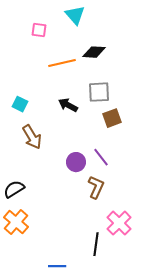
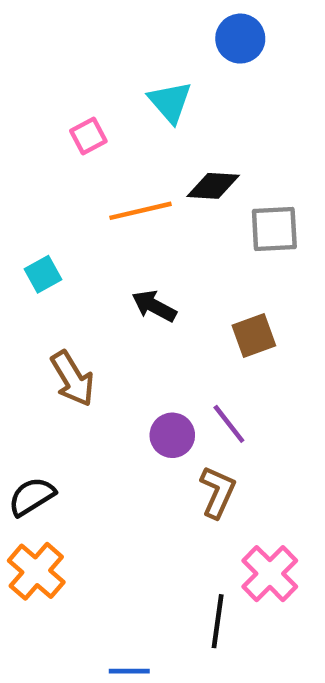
pink square: (39, 30) -> (88, 136), turned -35
gray square: (99, 92) -> (274, 229), moved
cyan square: (20, 104) -> (43, 274), moved, turned 35

